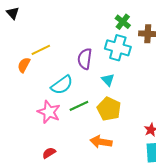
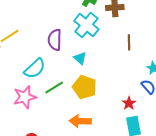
cyan cross: (118, 48) -> (86, 25), turned 30
pink star: (49, 112) -> (25, 97), turned -30

